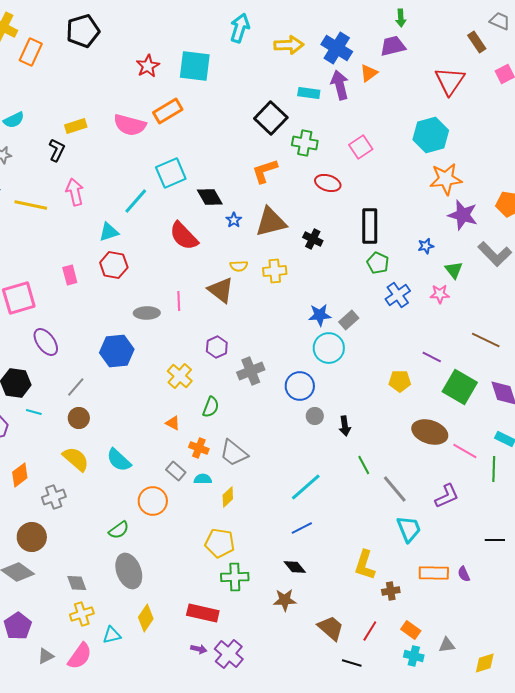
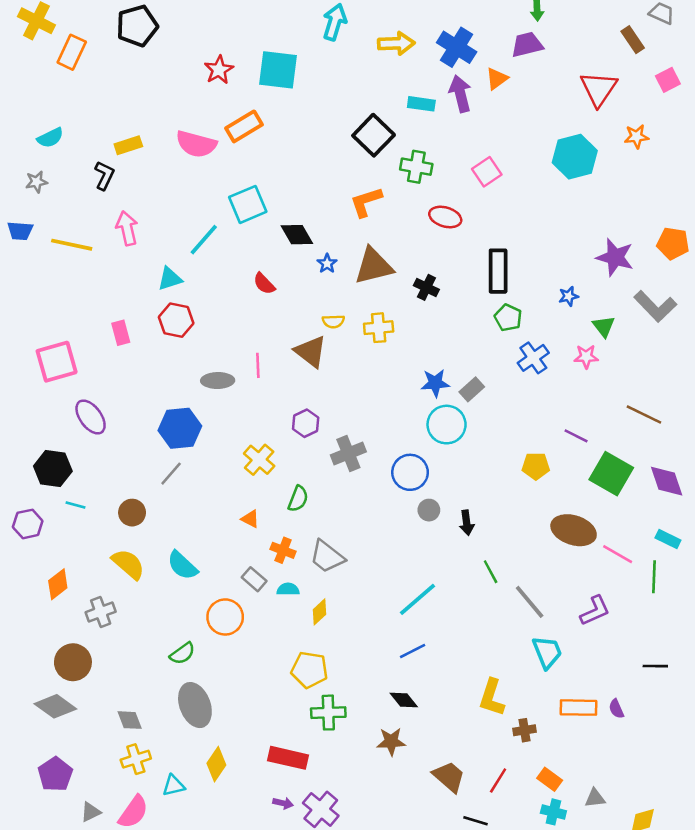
orange star: (446, 179) -> (636, 136), moved, size x0.6
red semicircle: (184, 236) -> (264, 284), size x0.6
gray line: (76, 387) -> (171, 474), moved

